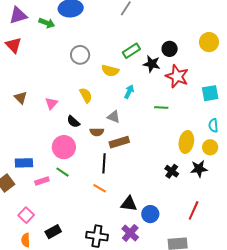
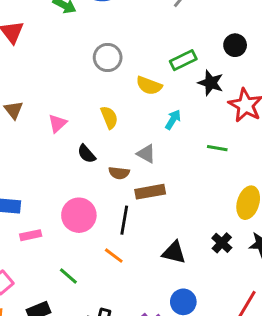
black circle: (170, 49) -> (235, 45), moved
pink circle: (64, 147) -> (79, 215), moved
green line: (62, 172) -> (68, 276), moved
black triangle: (129, 204) -> (174, 252), moved

